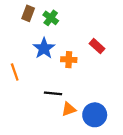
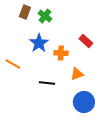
orange line: (15, 72) -> (13, 64), turned -42
orange triangle: (69, 109) -> (77, 74), moved

